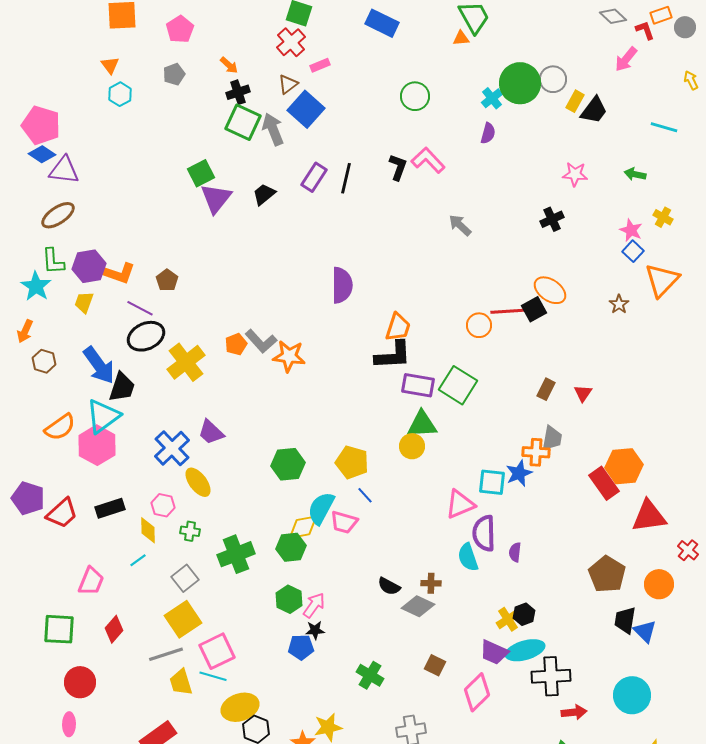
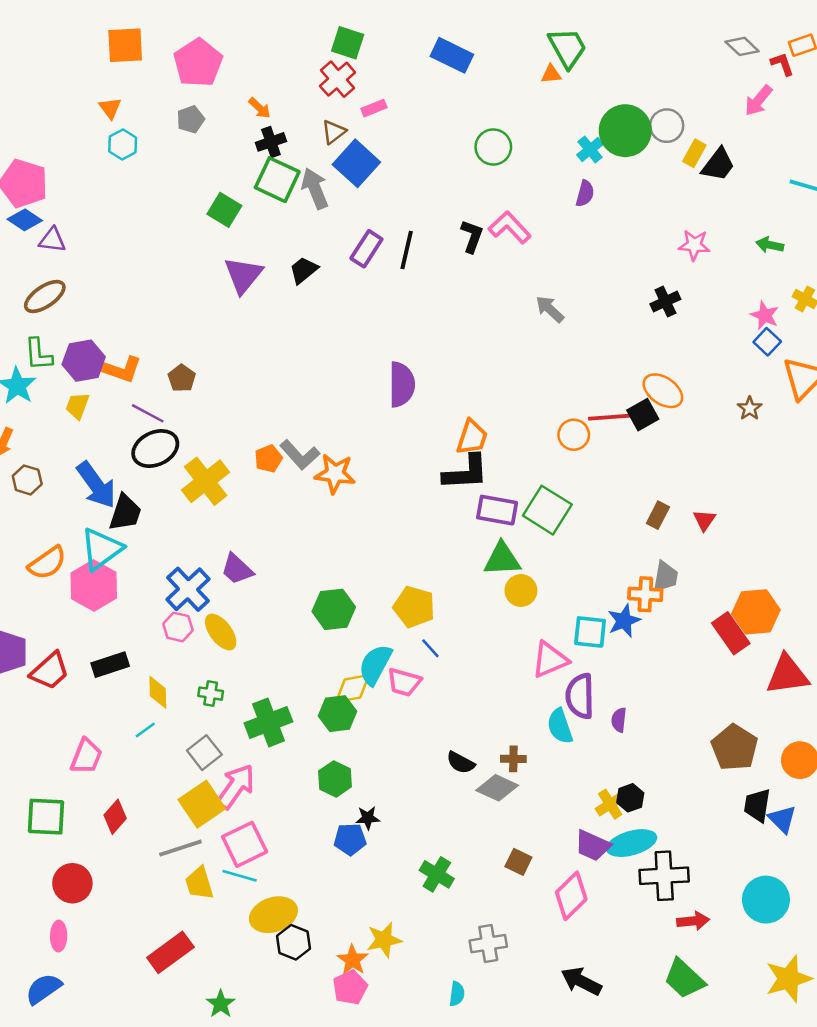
pink pentagon: (180, 29) -> (198, 63), size x1.4
purple triangle: (64, 170) -> (52, 240), size x0.7
green square: (201, 173) -> (224, 210), moved, turned -32
yellow circle: (412, 446) -> (521, 591), moved
pink hexagon: (163, 505) -> (178, 627), moved
pink arrow: (314, 605) -> (236, 787), moved, size x1.4

